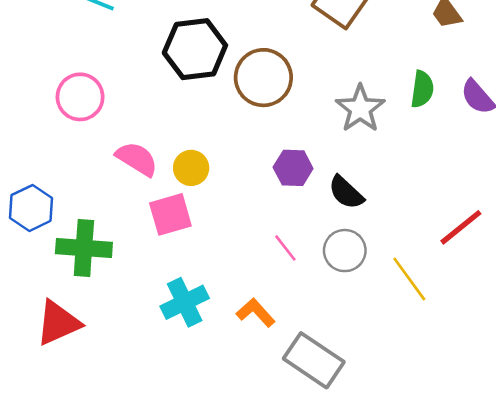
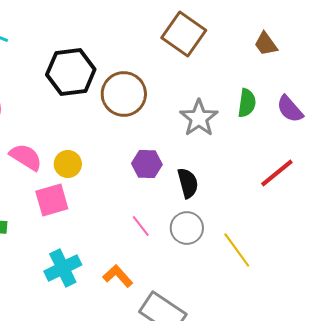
black semicircle: (346, 192) -> (188, 183), turned -148
red line: (461, 227) -> (277, 173), moved

